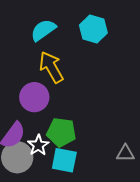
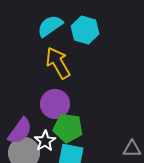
cyan hexagon: (93, 29) -> (85, 30), moved
purple circle: (34, 97) -> (55, 104), moved

